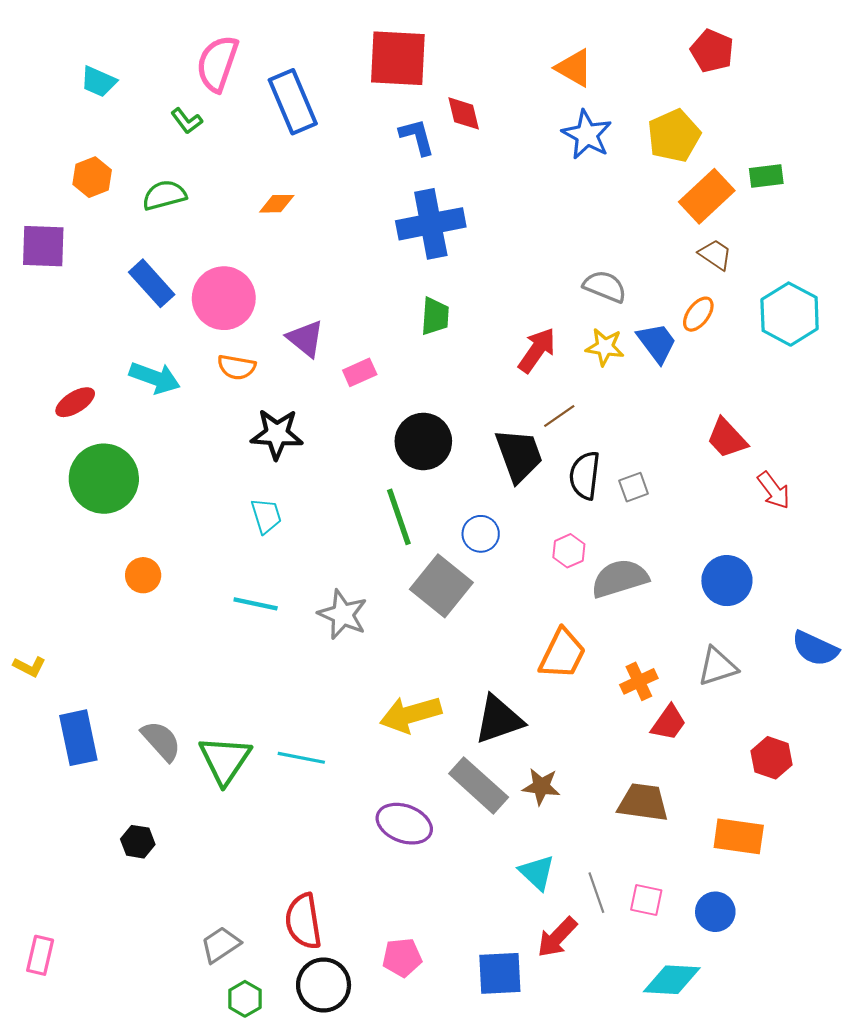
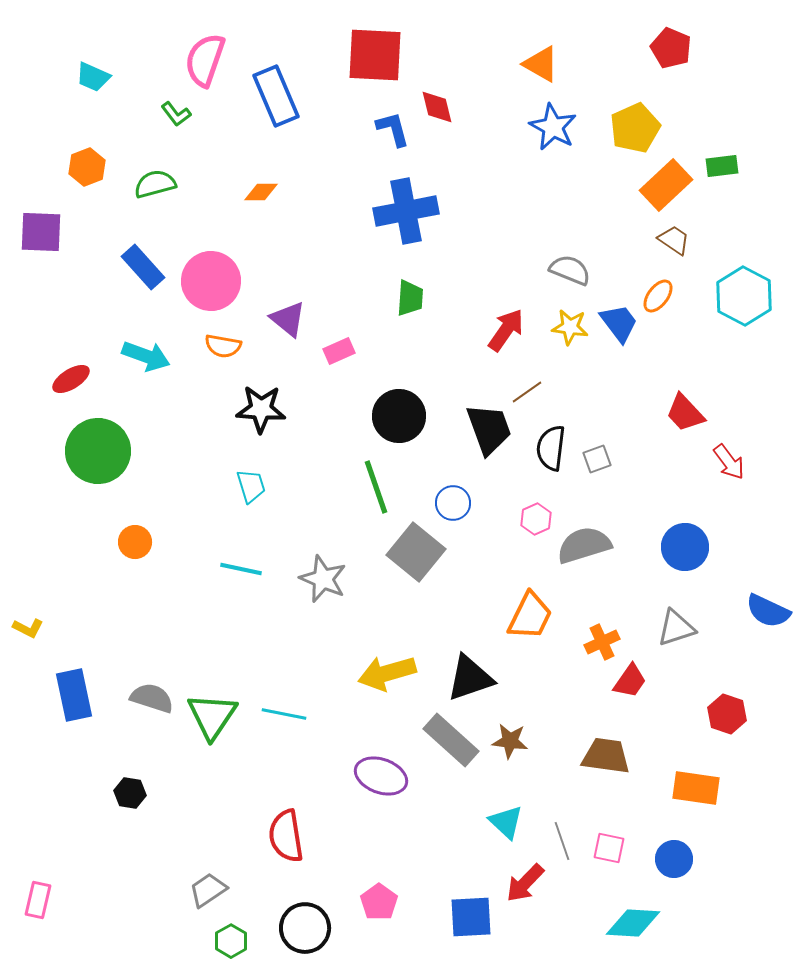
gray semicircle: (161, 741) -> (152, 698), turned -30
red semicircle: (303, 921) -> (286, 836), moved
pink pentagon: (402, 957) -> (379, 902), turned -30

